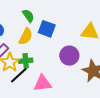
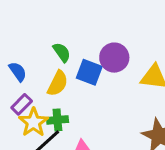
purple circle: (69, 56) -> (114, 58), moved

